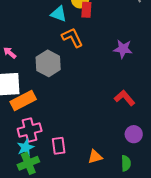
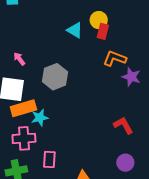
orange L-shape: (72, 38) -> (115, 58), moved, turned -55
cyan star: (26, 148) -> (40, 118), moved

